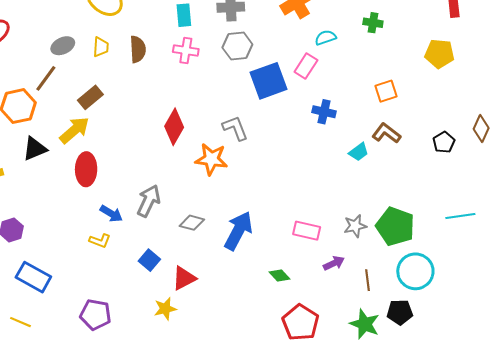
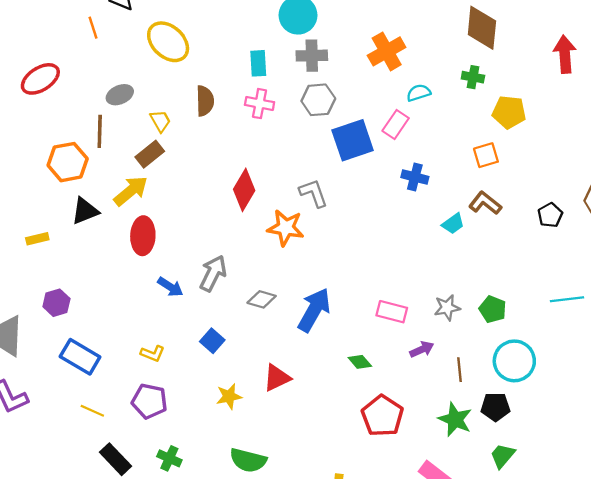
yellow trapezoid: (101, 47) -> (160, 121), moved, turned -35
yellow pentagon: (440, 54) -> (509, 112), moved
brown line: (46, 78) -> (100, 131), turned -36
green pentagon: (395, 226) -> (493, 309), size x0.6
yellow L-shape: (100, 241) -> (153, 353), moved
red triangle: (184, 278) -> (277, 378), moved
yellow line: (21, 322) -> (92, 411), moved

